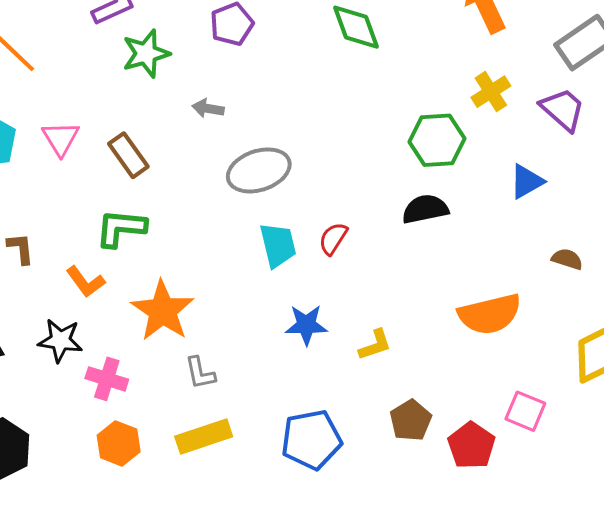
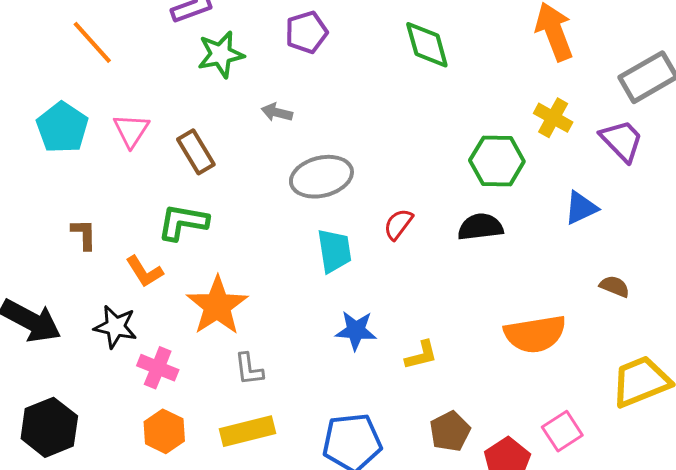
yellow cross: (491, 92) -> (553, 118), turned -33
red semicircle: (333, 239) -> (398, 224), moved
pink square: (525, 411) -> (562, 431), turned 30

